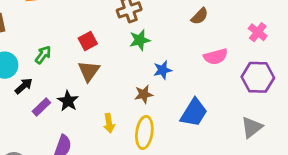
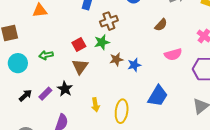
green star: (140, 40) -> (102, 42), moved
green arrow: (43, 55) -> (46, 55), turned -136
black arrow: (24, 86) -> (25, 95), moved
brown star: (144, 94) -> (116, 59), moved

